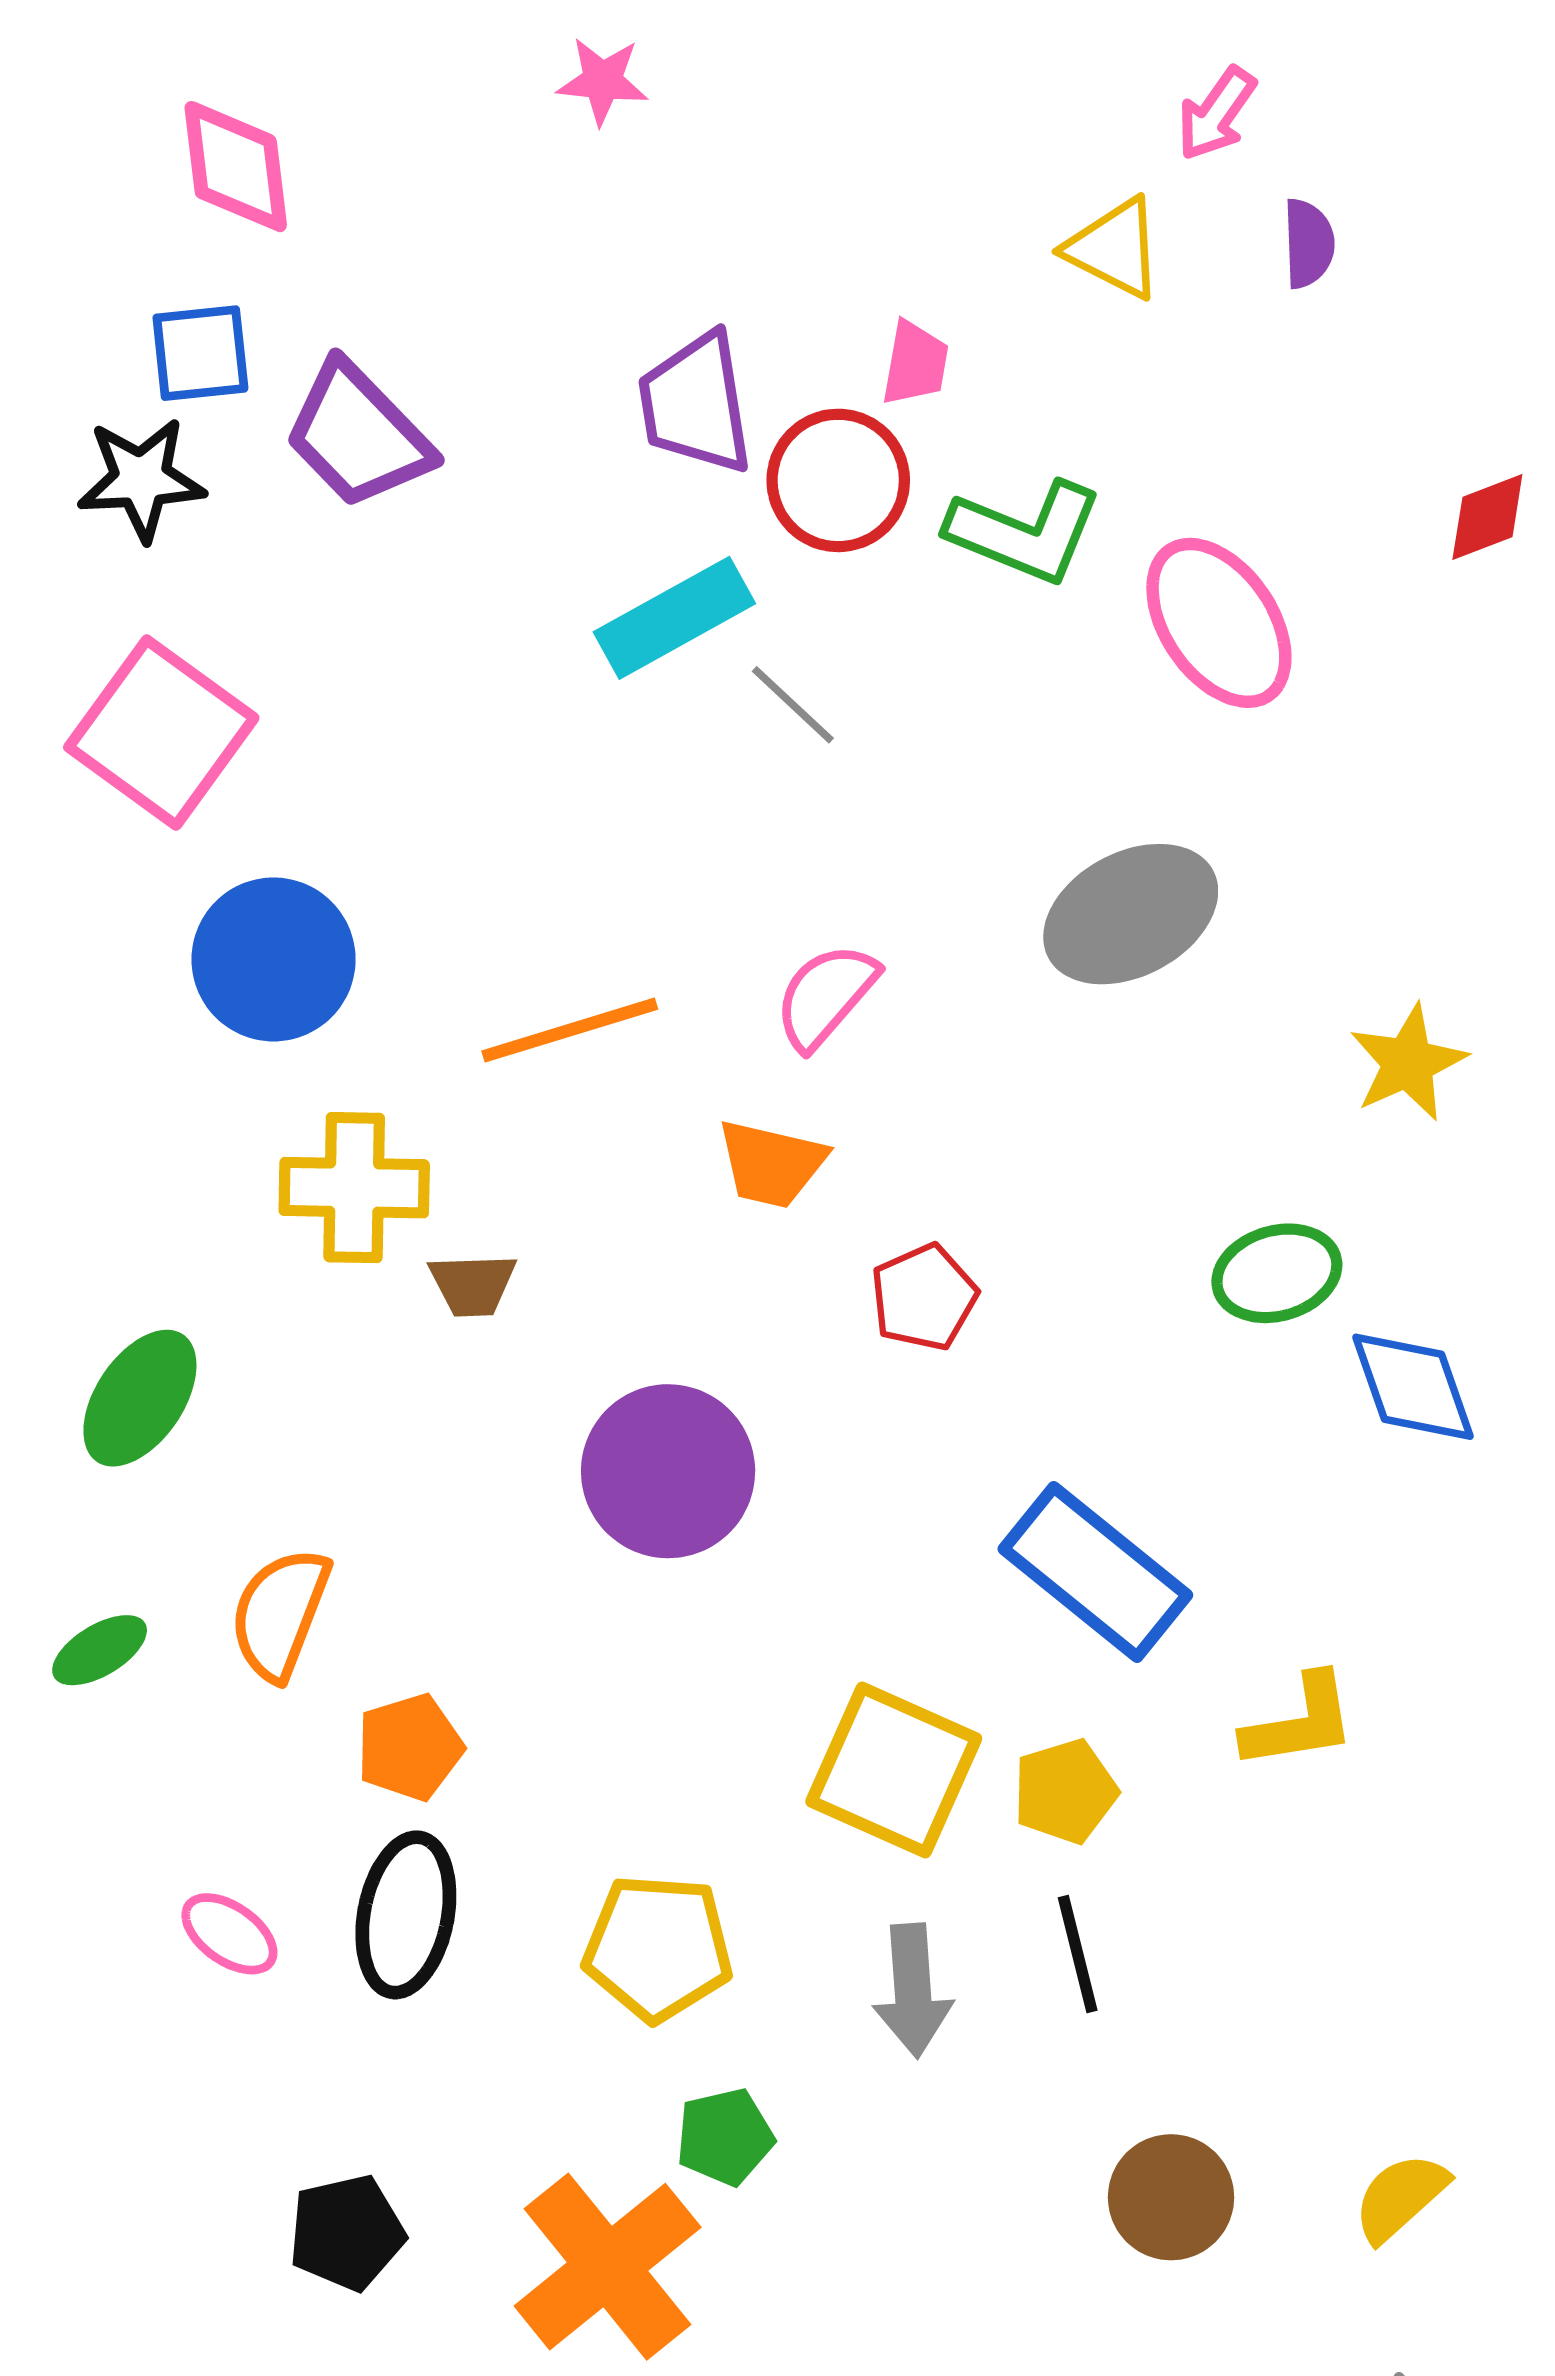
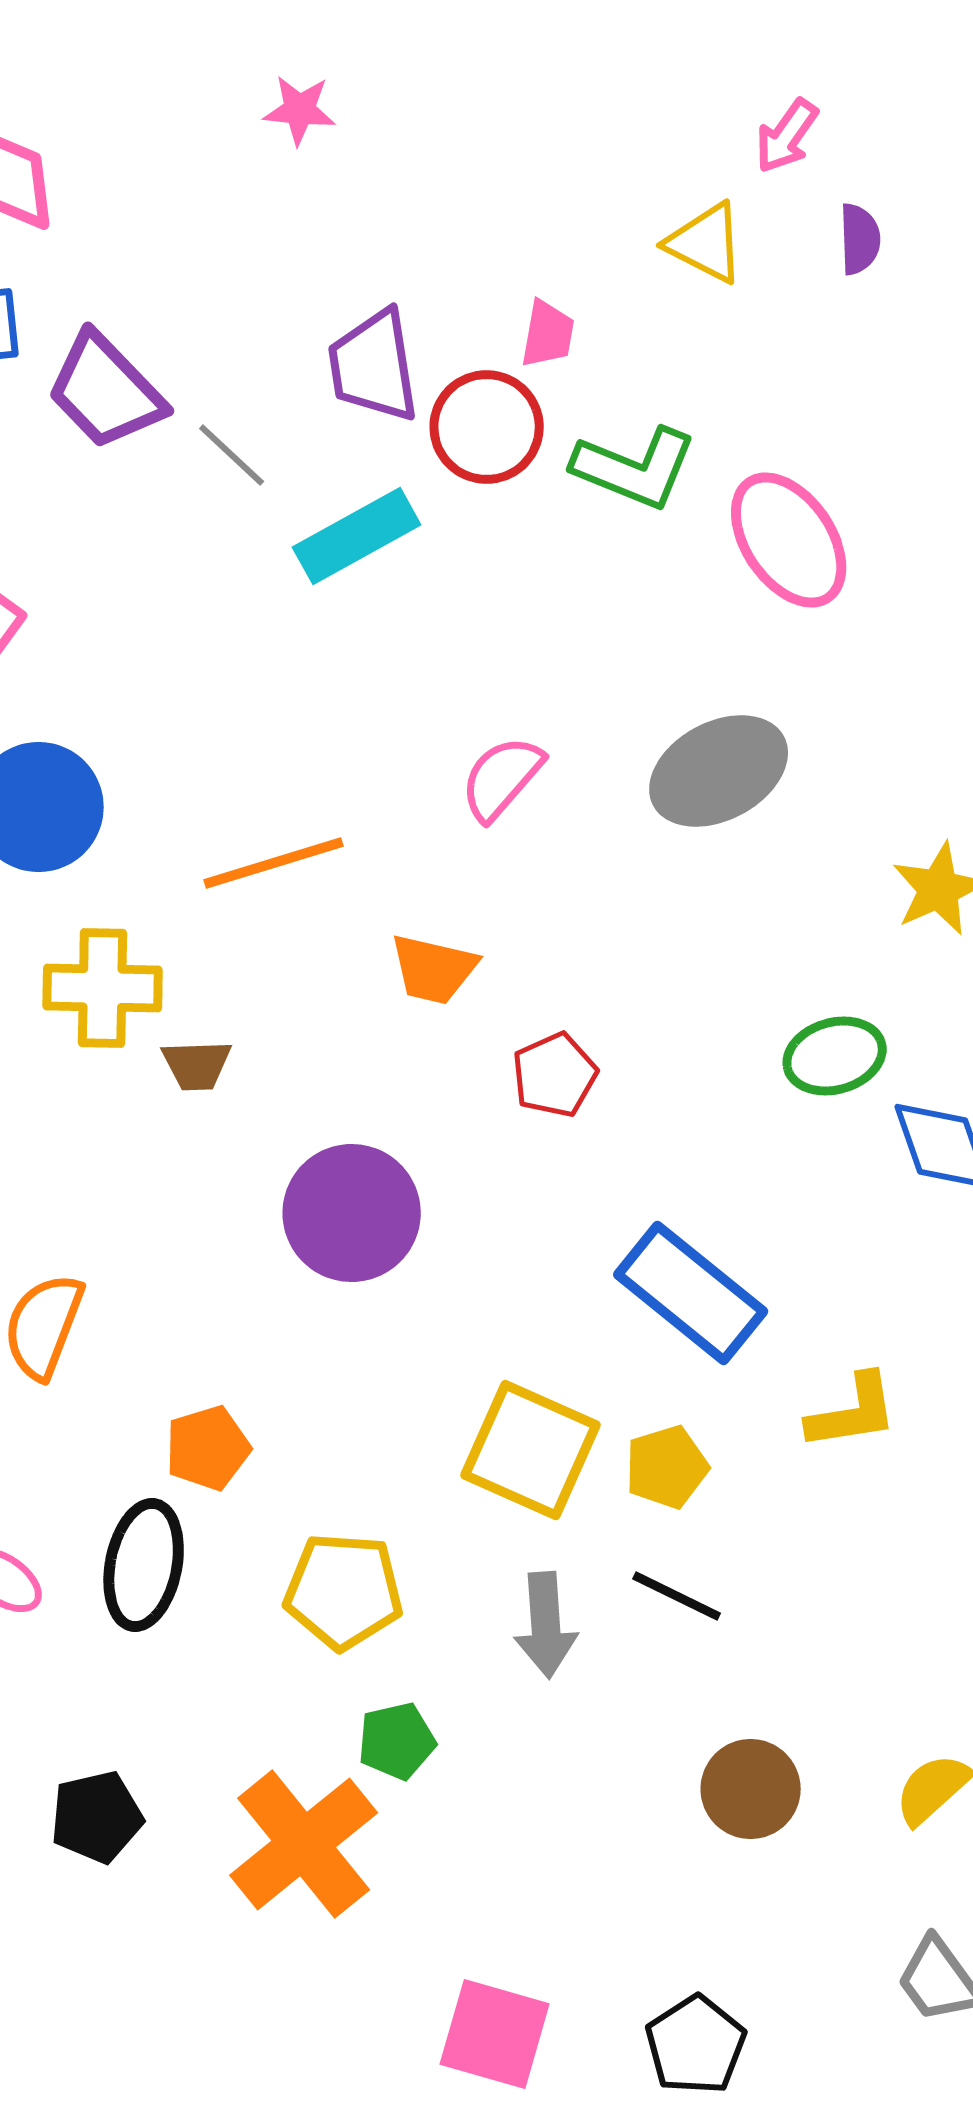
gray line: (793, 705) -> (232, 455), moved
pink semicircle: (826, 996) -> (502, 778), moved
orange pentagon: (410, 1747) -> (208, 1448), moved
black line: (1078, 1954) -> (677, 1596), turned -50

